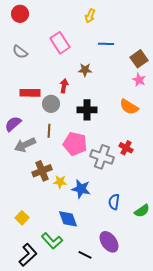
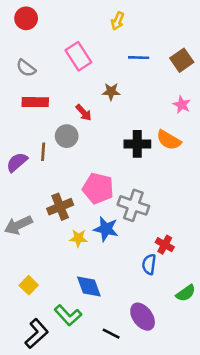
brown square: (139, 59) -> (182, 60), moved
red arrow: (64, 86) -> (84, 113), turned 128
red rectangle: (30, 93) -> (35, 102), moved
black cross: (87, 110) -> (137, 144), moved
brown line: (49, 131) -> (43, 152), moved
gray arrow: (25, 145) -> (18, 225), moved
red cross: (126, 148) -> (165, 245), moved
brown cross: (42, 171) -> (60, 207), moved
blue star: (81, 189) -> (106, 229), moved
green semicircle: (142, 211) -> (186, 293), moved

